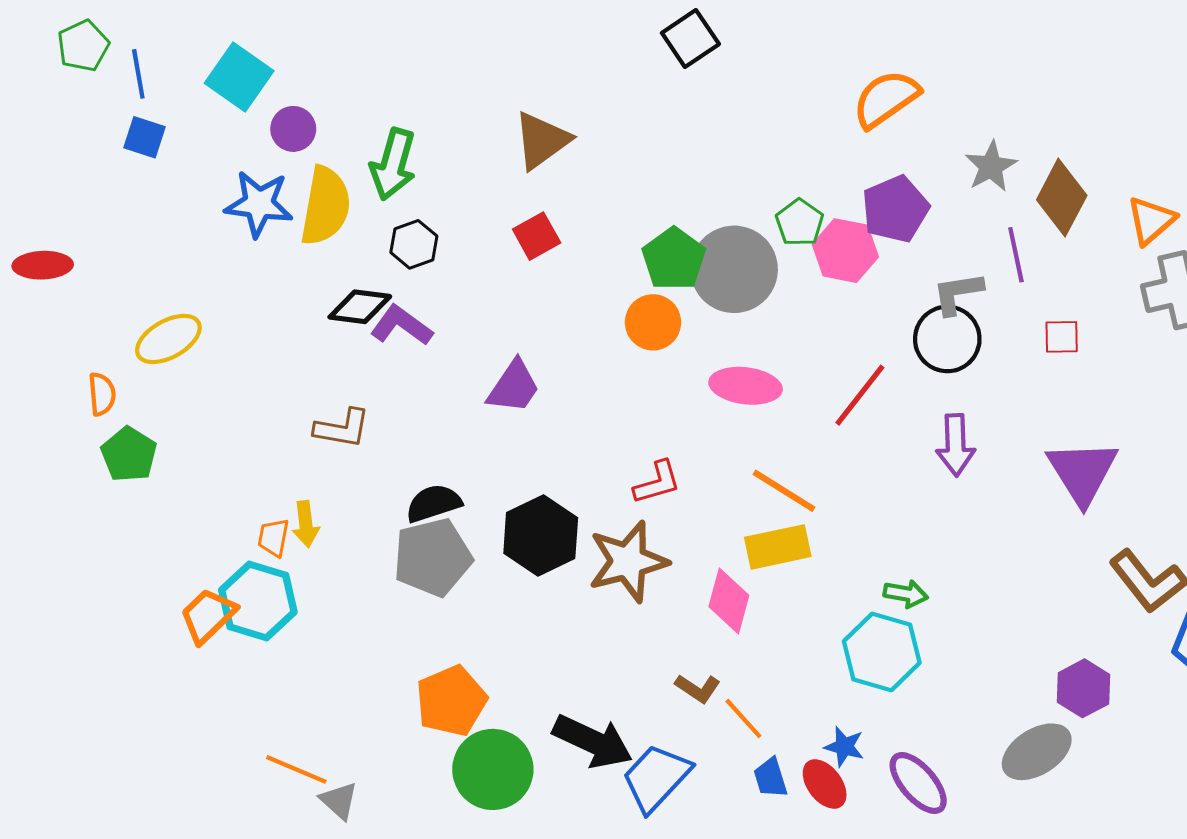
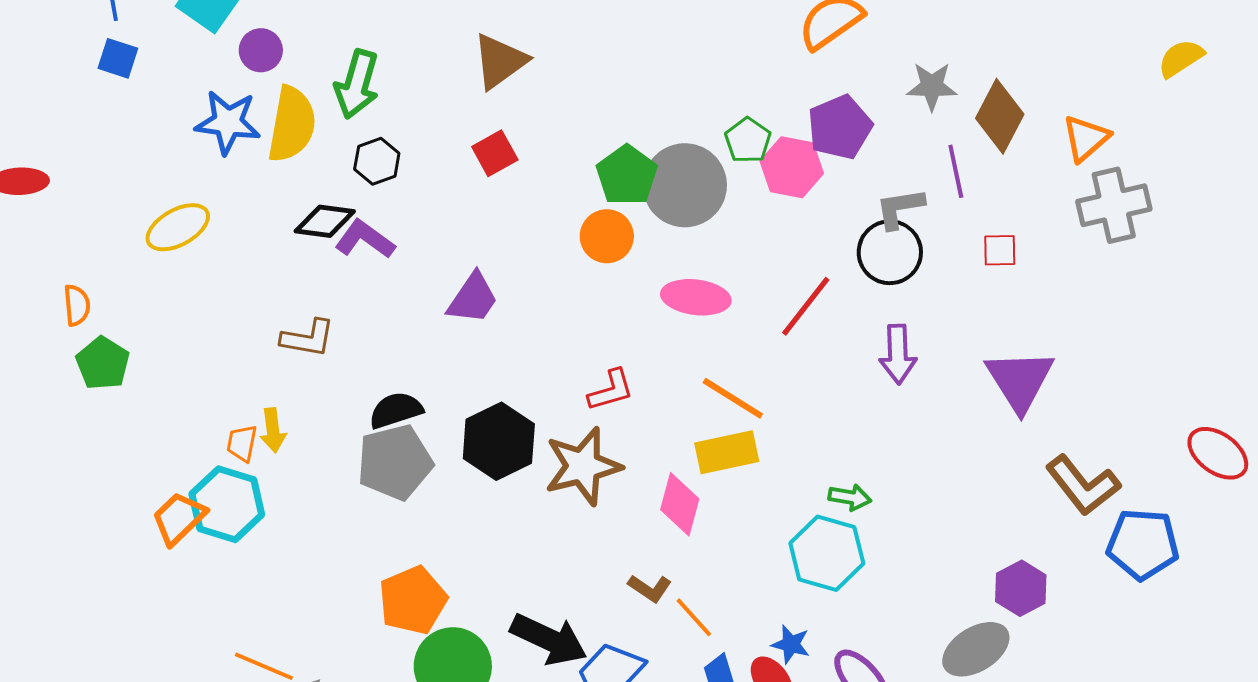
gray star: (991, 166) -> (932, 86), turned 30
yellow ellipse: (168, 339) -> (178, 227), moved

